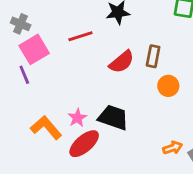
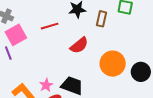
brown rectangle: (153, 56) -> (101, 19), moved
orange circle: (168, 86) -> (113, 64), size x1.6

